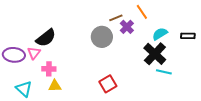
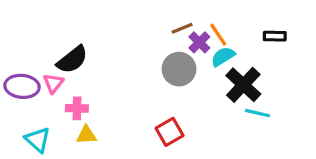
orange line: (142, 12) -> (218, 35), moved
cyan semicircle: (160, 34) -> (223, 57), moved
black rectangle: (188, 36) -> (275, 36), moved
gray circle: (102, 37) -> (179, 69), moved

